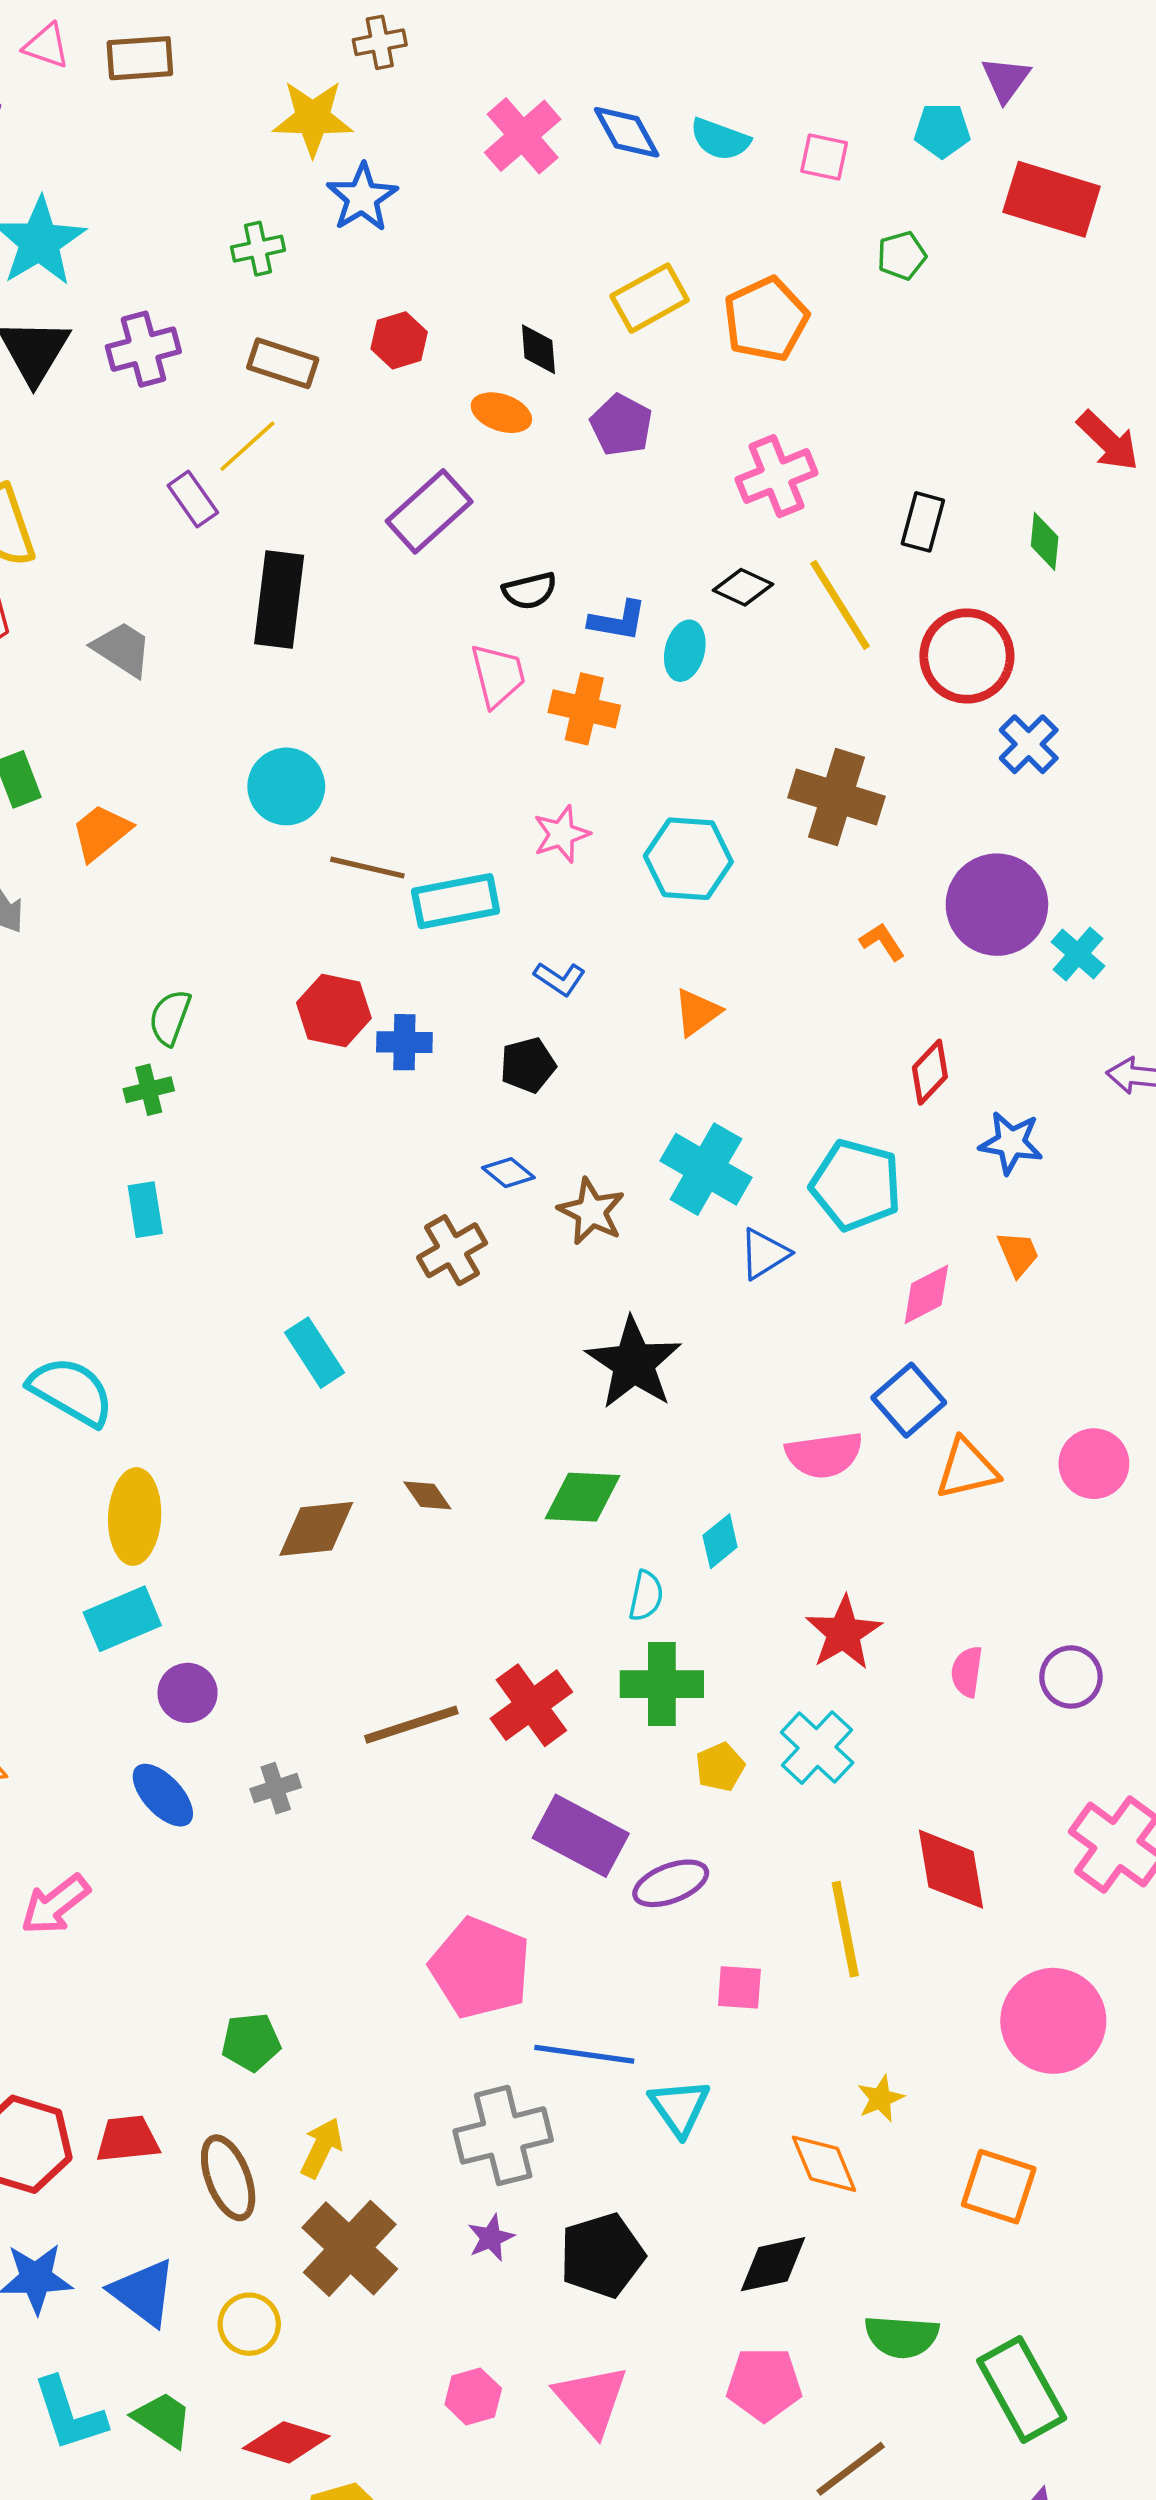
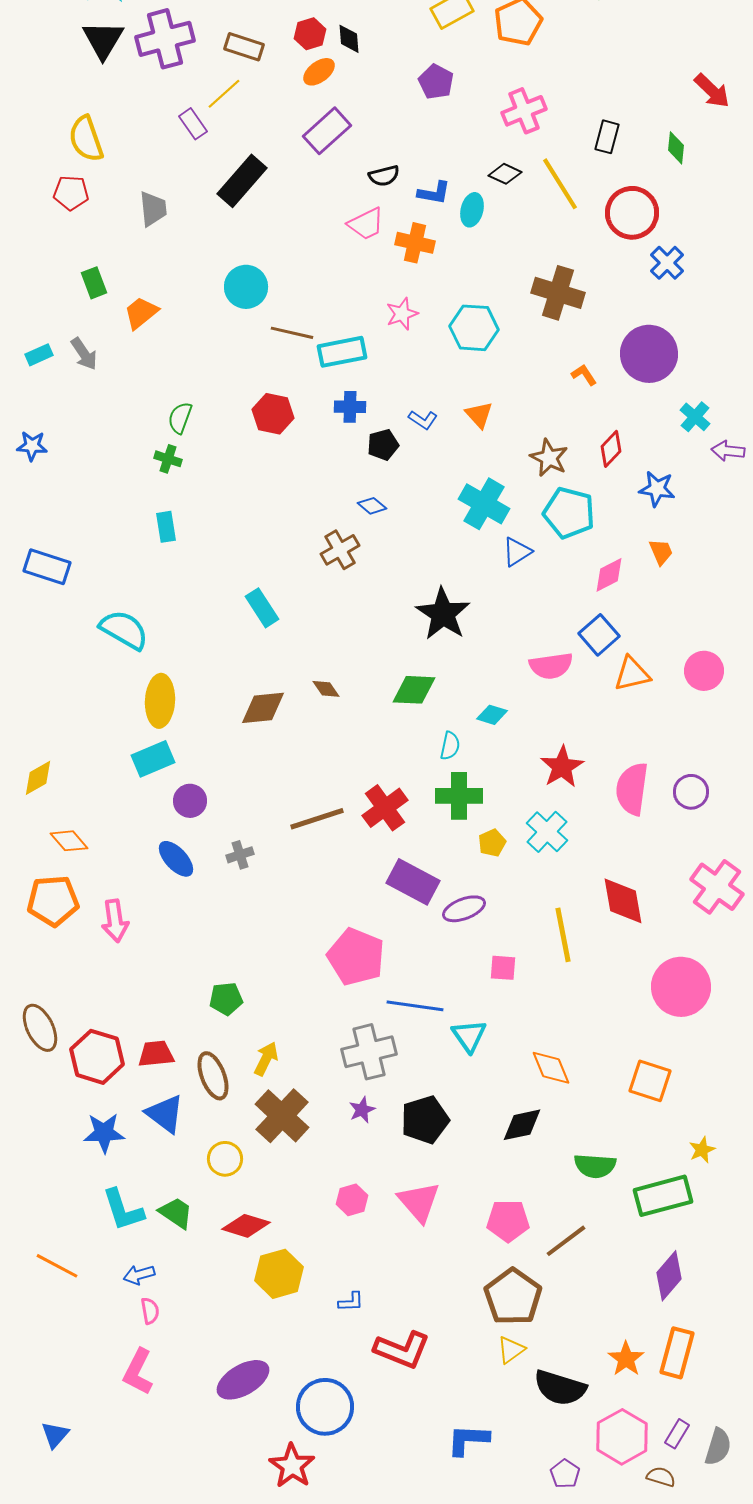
purple cross: (143, 349) -> (165, 39), size x1.4
black diamond: (538, 349) -> (349, 39), moved
orange ellipse: (501, 413) -> (319, 72), moved, turned -56
black rectangle: (279, 600) -> (242, 181), turned 34
gray trapezoid: (122, 649) -> (153, 209), turned 51
pink trapezoid: (498, 675) -> (366, 224), turned 78
cyan cross: (1078, 954) -> (695, 417), moved
blue L-shape: (560, 979) -> (423, 420), moved
orange triangle: (697, 1012) -> (479, 415), turned -36
blue cross: (404, 1042) -> (350, 407), moved
green cross: (149, 1090) -> (168, 459), turned 32
brown star: (591, 1211) -> (549, 458), moved
cyan diamond: (720, 1541) -> (492, 715), turned 56
pink semicircle: (967, 1672) -> (632, 789), size x1.8
pink arrow: (55, 1904) -> (115, 921), turned -60
yellow star: (881, 2098) -> (702, 1150), moved
blue triangle: (143, 2292) -> (165, 1114), moved
pink pentagon: (764, 2384) -> (508, 1221), moved
green rectangle: (1022, 2389) -> (663, 1196), turned -76

